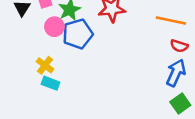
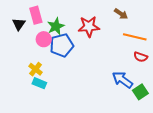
blue arrow: (176, 73) -> (122, 80), moved, turned -80
green square: (180, 104) -> (140, 92), moved

